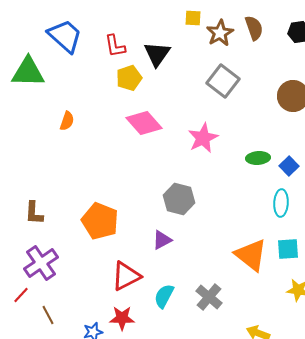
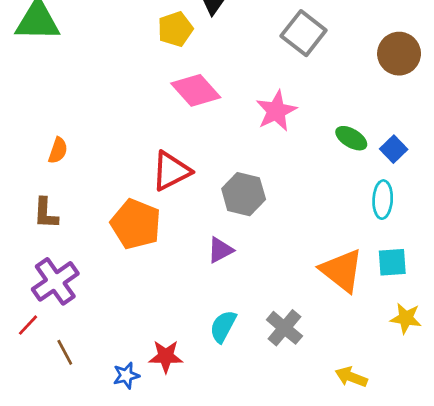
orange semicircle: (67, 121) -> (58, 150), moved
green ellipse: (258, 158) -> (351, 138), turned 35
red triangle: (126, 276) -> (171, 171), moved

